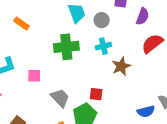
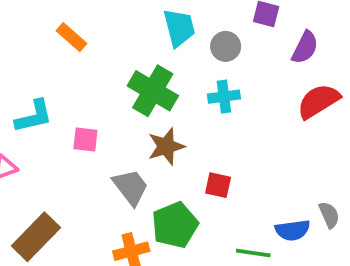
green cross: (66, 47) -> (153, 91), turned 30
brown star: (121, 66) -> (166, 146), moved
red square: (96, 94) -> (218, 185), moved

